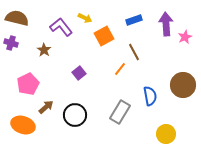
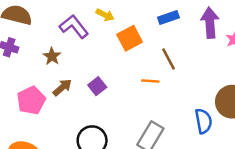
orange line: (120, 69) -> (150, 81), turned 56
blue semicircle: (150, 96) -> (203, 121), moved
brown arrow: (46, 107) -> (62, 87), moved

